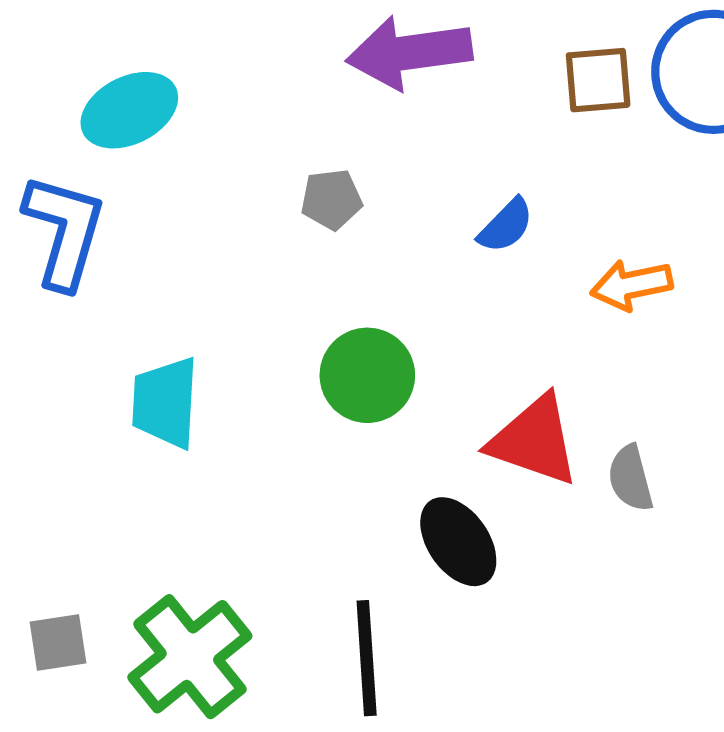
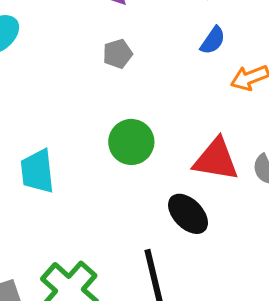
gray pentagon: (331, 199) -> (118, 54), moved
blue semicircle: (506, 226) -> (213, 40), moved

